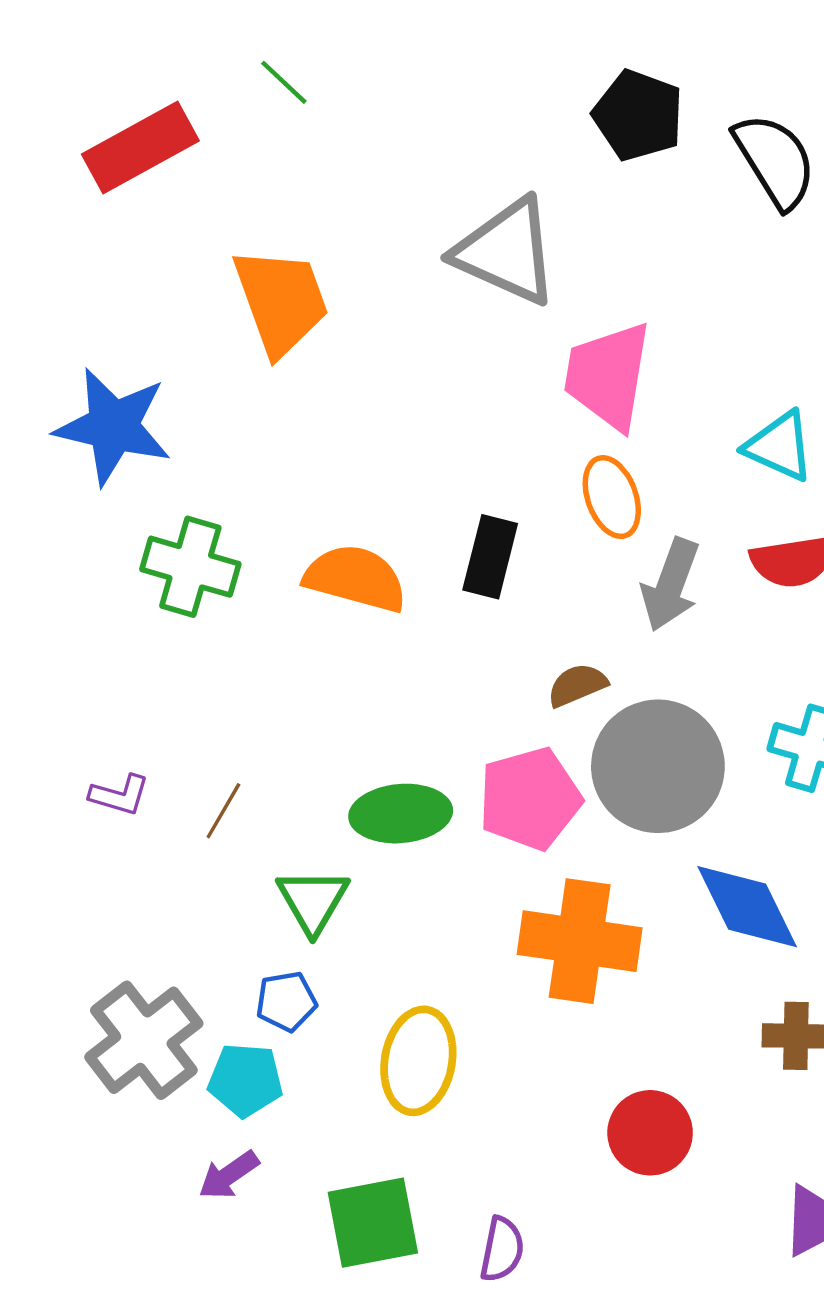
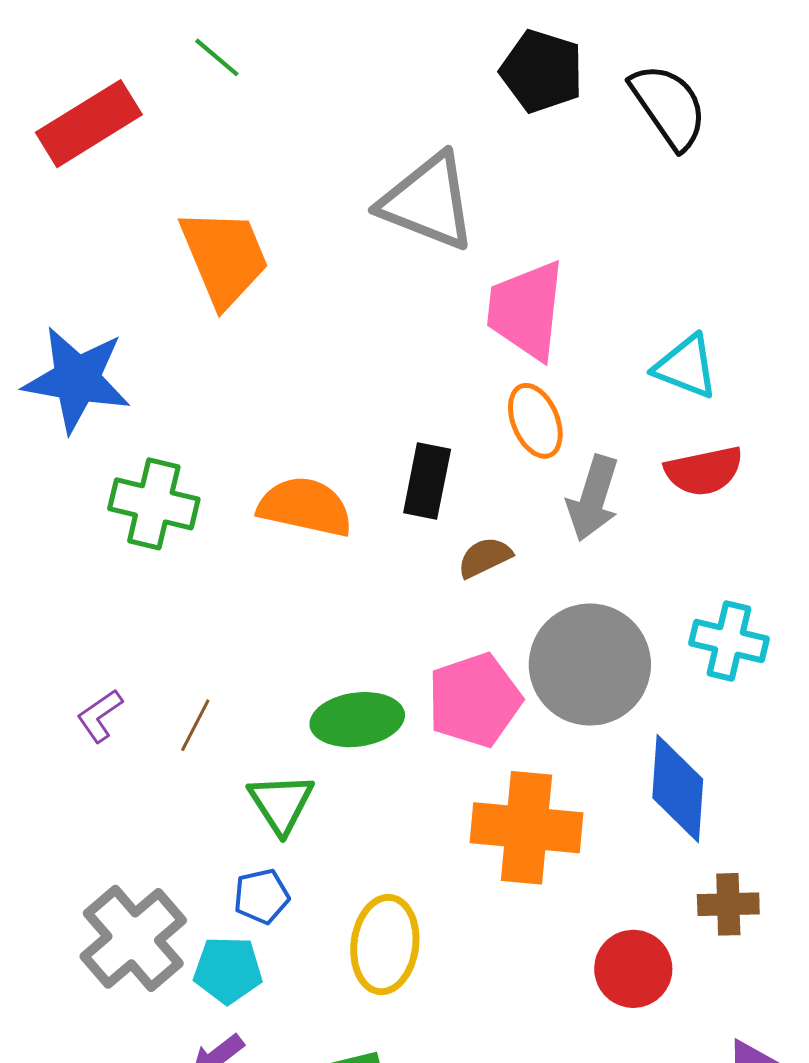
brown semicircle: (577, 685) -> (485, 557), moved
purple L-shape: (120, 795) -> (100, 716), turned 132
blue diamond: (747, 907) -> (678, 789), turned 33
red circle: (650, 1133) -> (633, 969), moved

